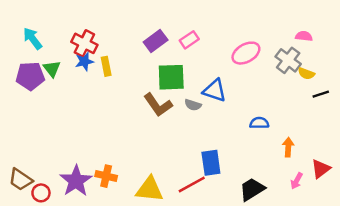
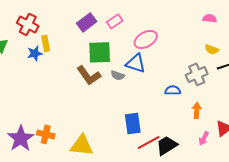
pink ellipse: (246, 53) -> (146, 39), moved
gray cross: (288, 60) -> (197, 74), moved, turned 30
blue star: (84, 61) -> (35, 53), moved
red line: (192, 184) -> (149, 142), moved

